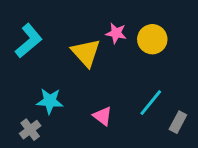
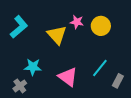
pink triangle: (103, 116) -> (68, 77), size x1.5

